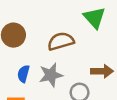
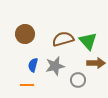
green triangle: (94, 18) -> (88, 41), moved

